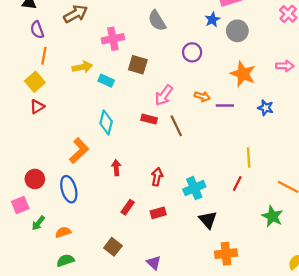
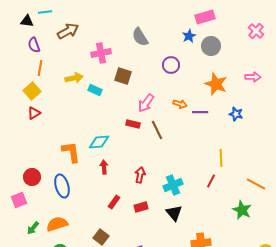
cyan diamond: (106, 122) -> (99, 142), moved, turned 70
orange L-shape: (79, 151) -> (71, 152), turned -55
black triangle: (208, 220) -> (174, 213), moved
green arrow: (38, 223) -> (33, 228), moved
orange semicircle: (63, 232) -> (57, 224), size x1.5

